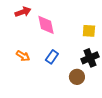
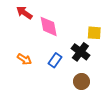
red arrow: (23, 12) -> (24, 13), turned -126
black cross: (90, 58) -> (80, 52), moved, turned -30

